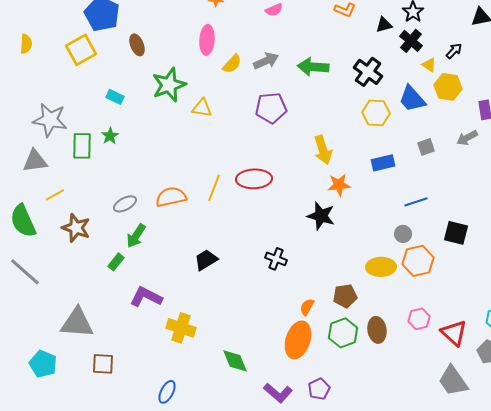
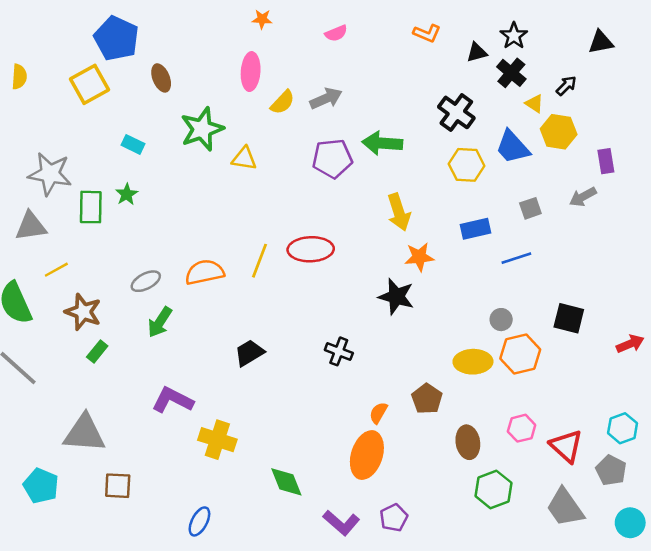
green arrow: (313, 67) -> (382, 143), moved
blue line: (416, 202) -> (516, 258), moved
green rectangle: (116, 262) -> (97, 351), moved
brown pentagon: (345, 296) -> (427, 399), turned -30
green hexagon: (343, 333) -> (493, 490), moved

